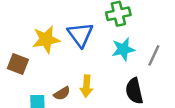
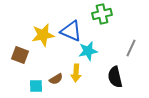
blue triangle: (80, 35) -> (71, 31), turned -30
cyan star: (123, 49) -> (88, 51), moved

